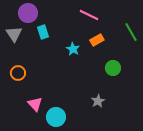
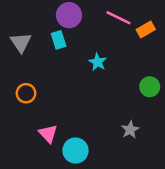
purple circle: (28, 13) -> (69, 15), moved
orange rectangle: (97, 40) -> (146, 29), moved

